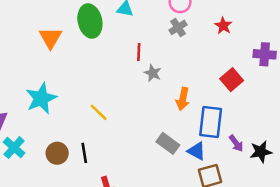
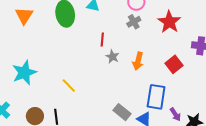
red star: (223, 26) -> (169, 22), size x1.6
orange triangle: (50, 38) -> (24, 16), moved
orange arrow: (183, 99) -> (138, 61), moved

